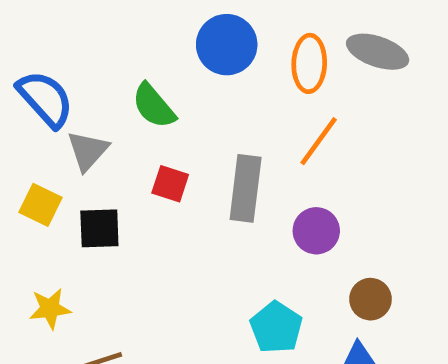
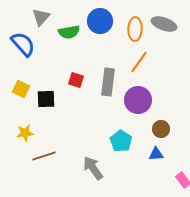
green semicircle: (154, 106) -> (69, 32), moved, turned -60
gray triangle: (88, 151) -> (41, 17), moved
purple circle: (316, 231) -> (138, 100), size x1.4

